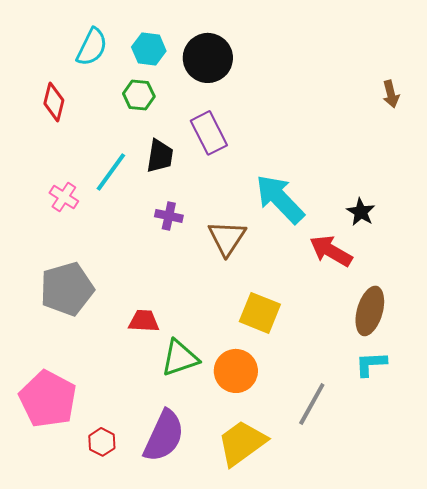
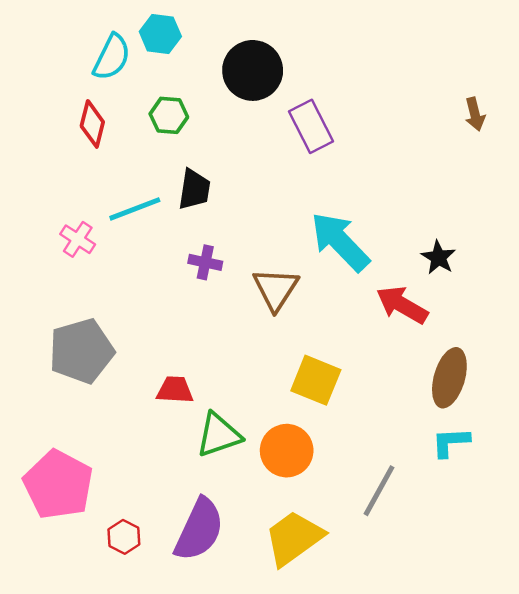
cyan hexagon: (149, 49) -> (160, 34), moved
red diamond: (54, 102) -> (92, 124), moved
purple rectangle: (209, 133) -> (311, 126), moved
cyan line: (111, 172) -> (135, 209), turned 33

